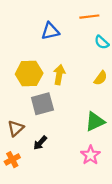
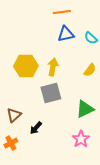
orange line: (89, 17) -> (62, 12), moved
blue triangle: (50, 31) -> (66, 34), moved
gray square: (42, 104) -> (51, 93), moved

